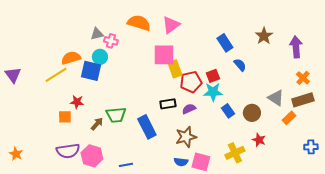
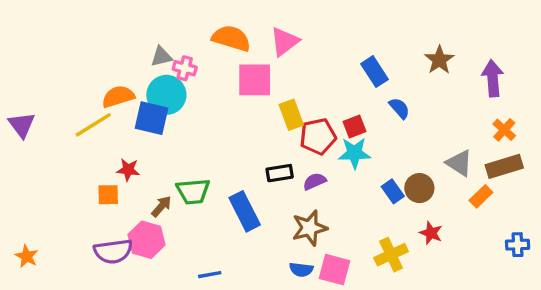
pink square: (164, 55) -> (255, 80), moved
cyan circle: (100, 57) -> (166, 95), size x1.5
blue rectangle: (228, 111) -> (393, 191), moved
pink hexagon: (92, 156) -> (146, 240), moved

